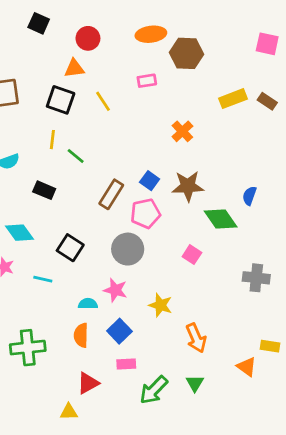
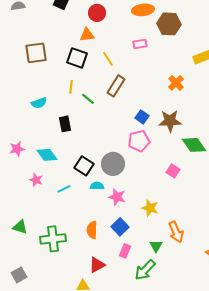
orange cross: (182, 131) -> (176, 83), moved
black rectangle: (44, 190) -> (65, 124), turned 56
brown rectangle: (111, 194) -> (116, 86), moved
gray circle: (128, 249) -> (113, 164), moved
cyan line: (43, 279) -> (64, 189), turned -40
cyan semicircle: (88, 304) -> (97, 186), moved
pink rectangle: (126, 364) -> (125, 251), turned -64
green triangle: (195, 383) -> (156, 246), moved

